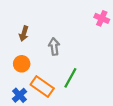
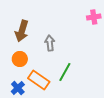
pink cross: (102, 18) -> (94, 17), turned -32
brown arrow: (24, 34) -> (22, 31), size x1.5

